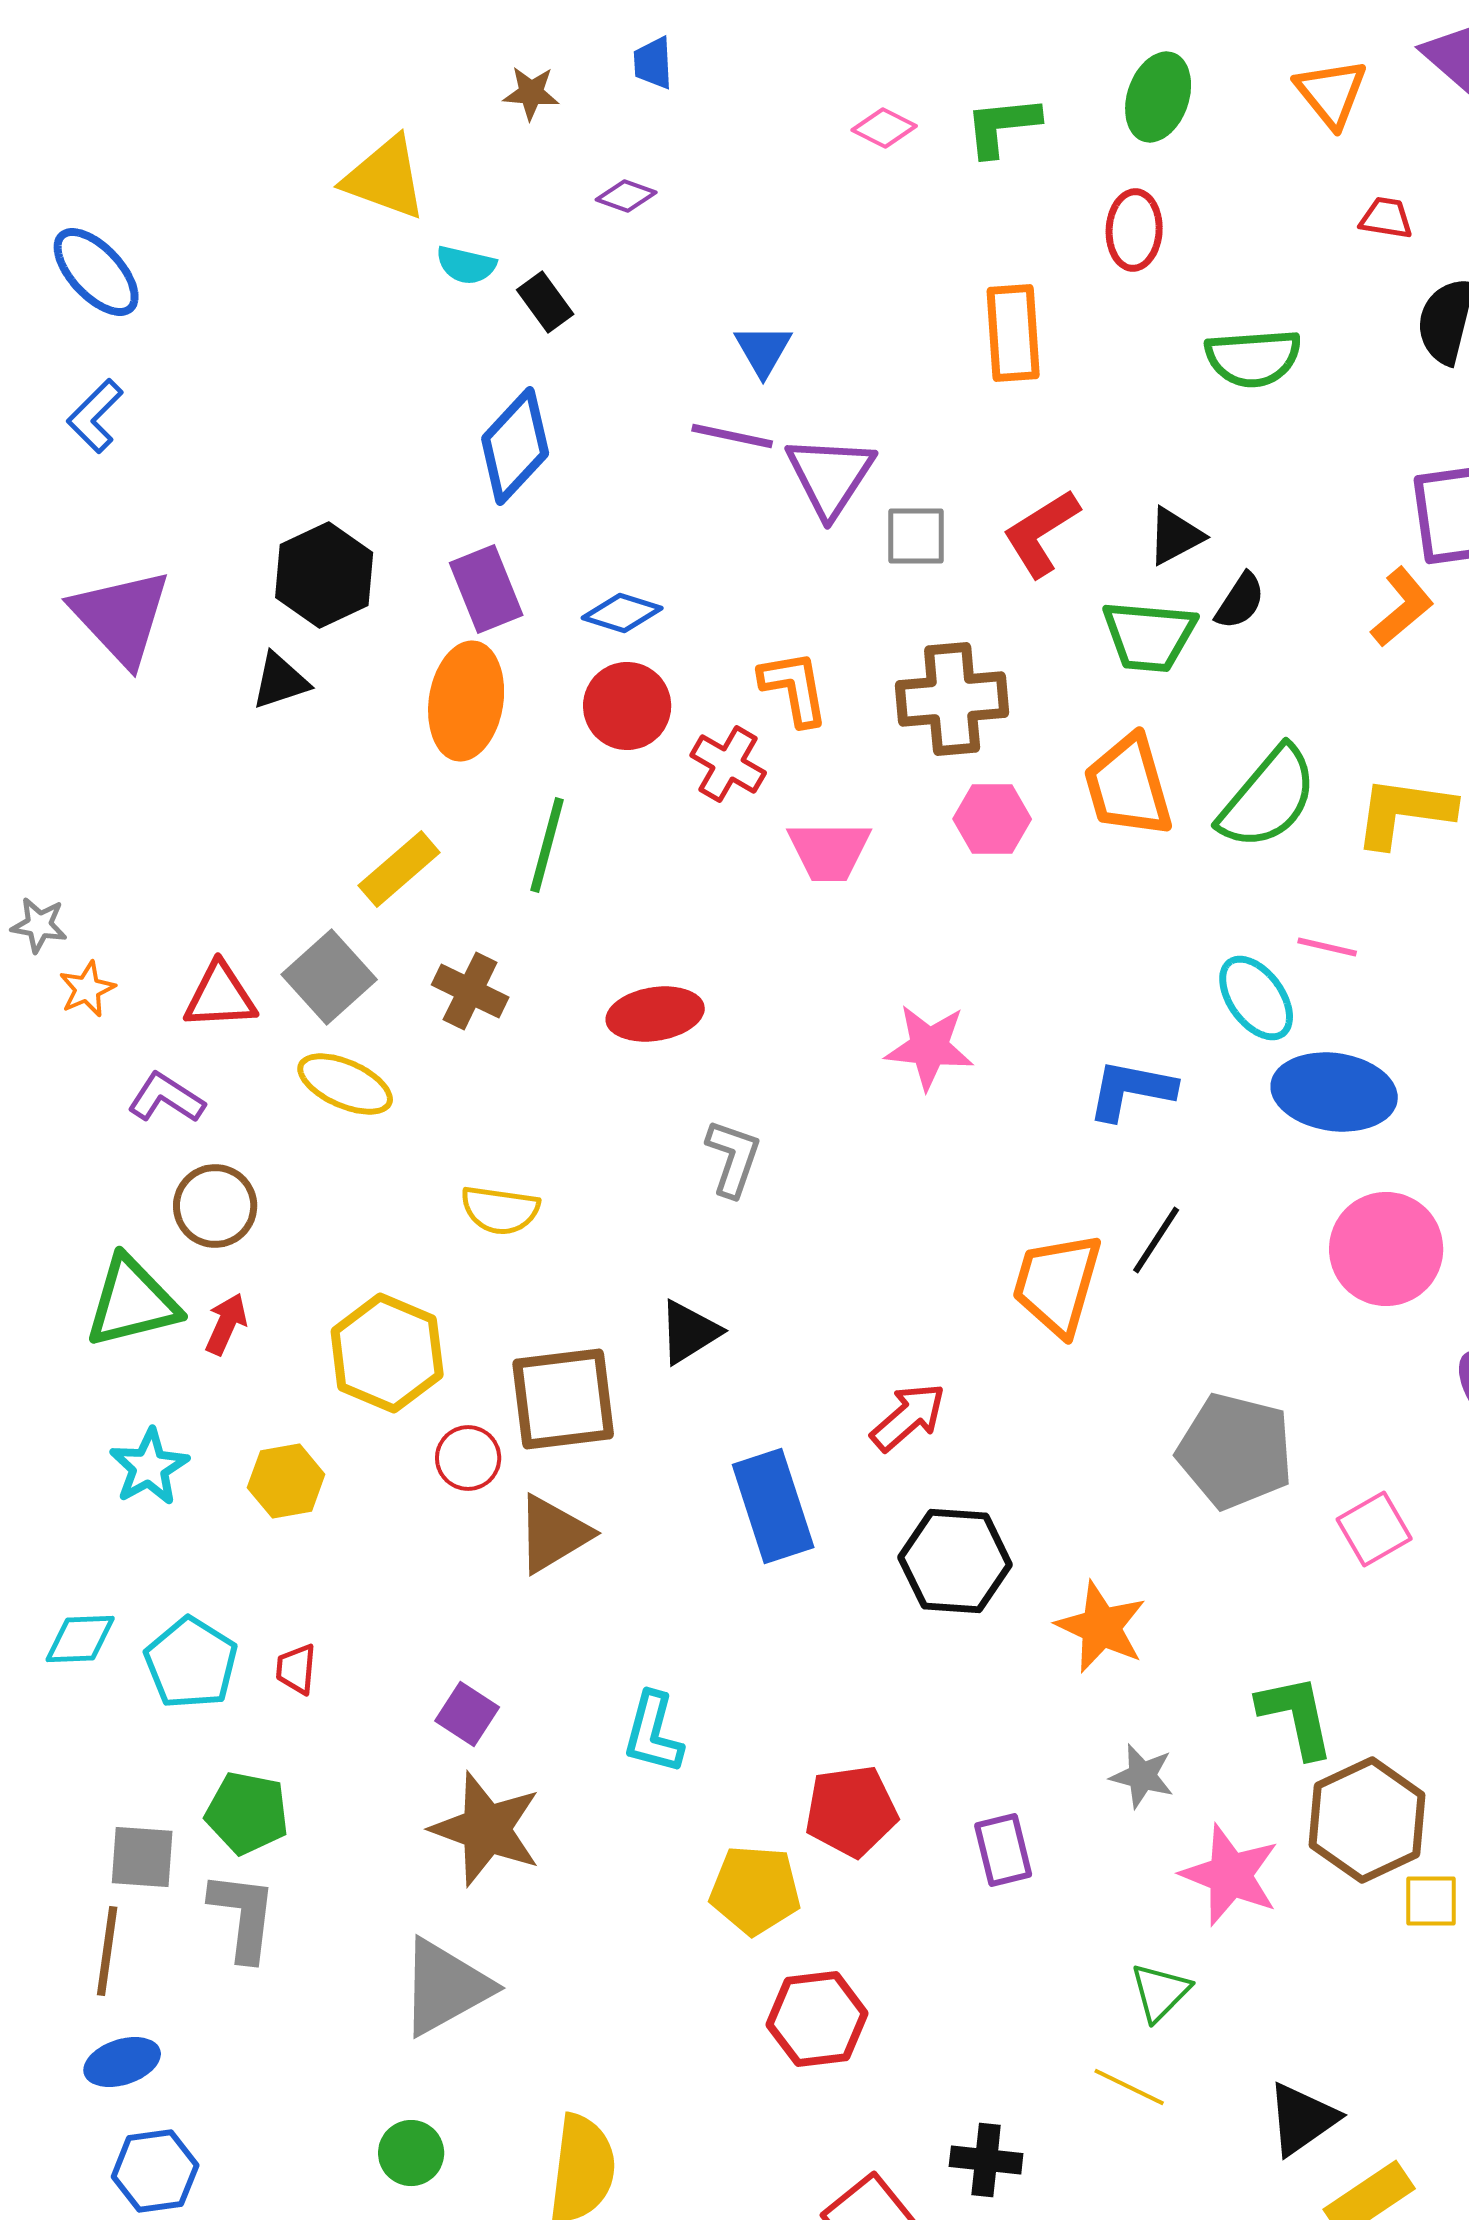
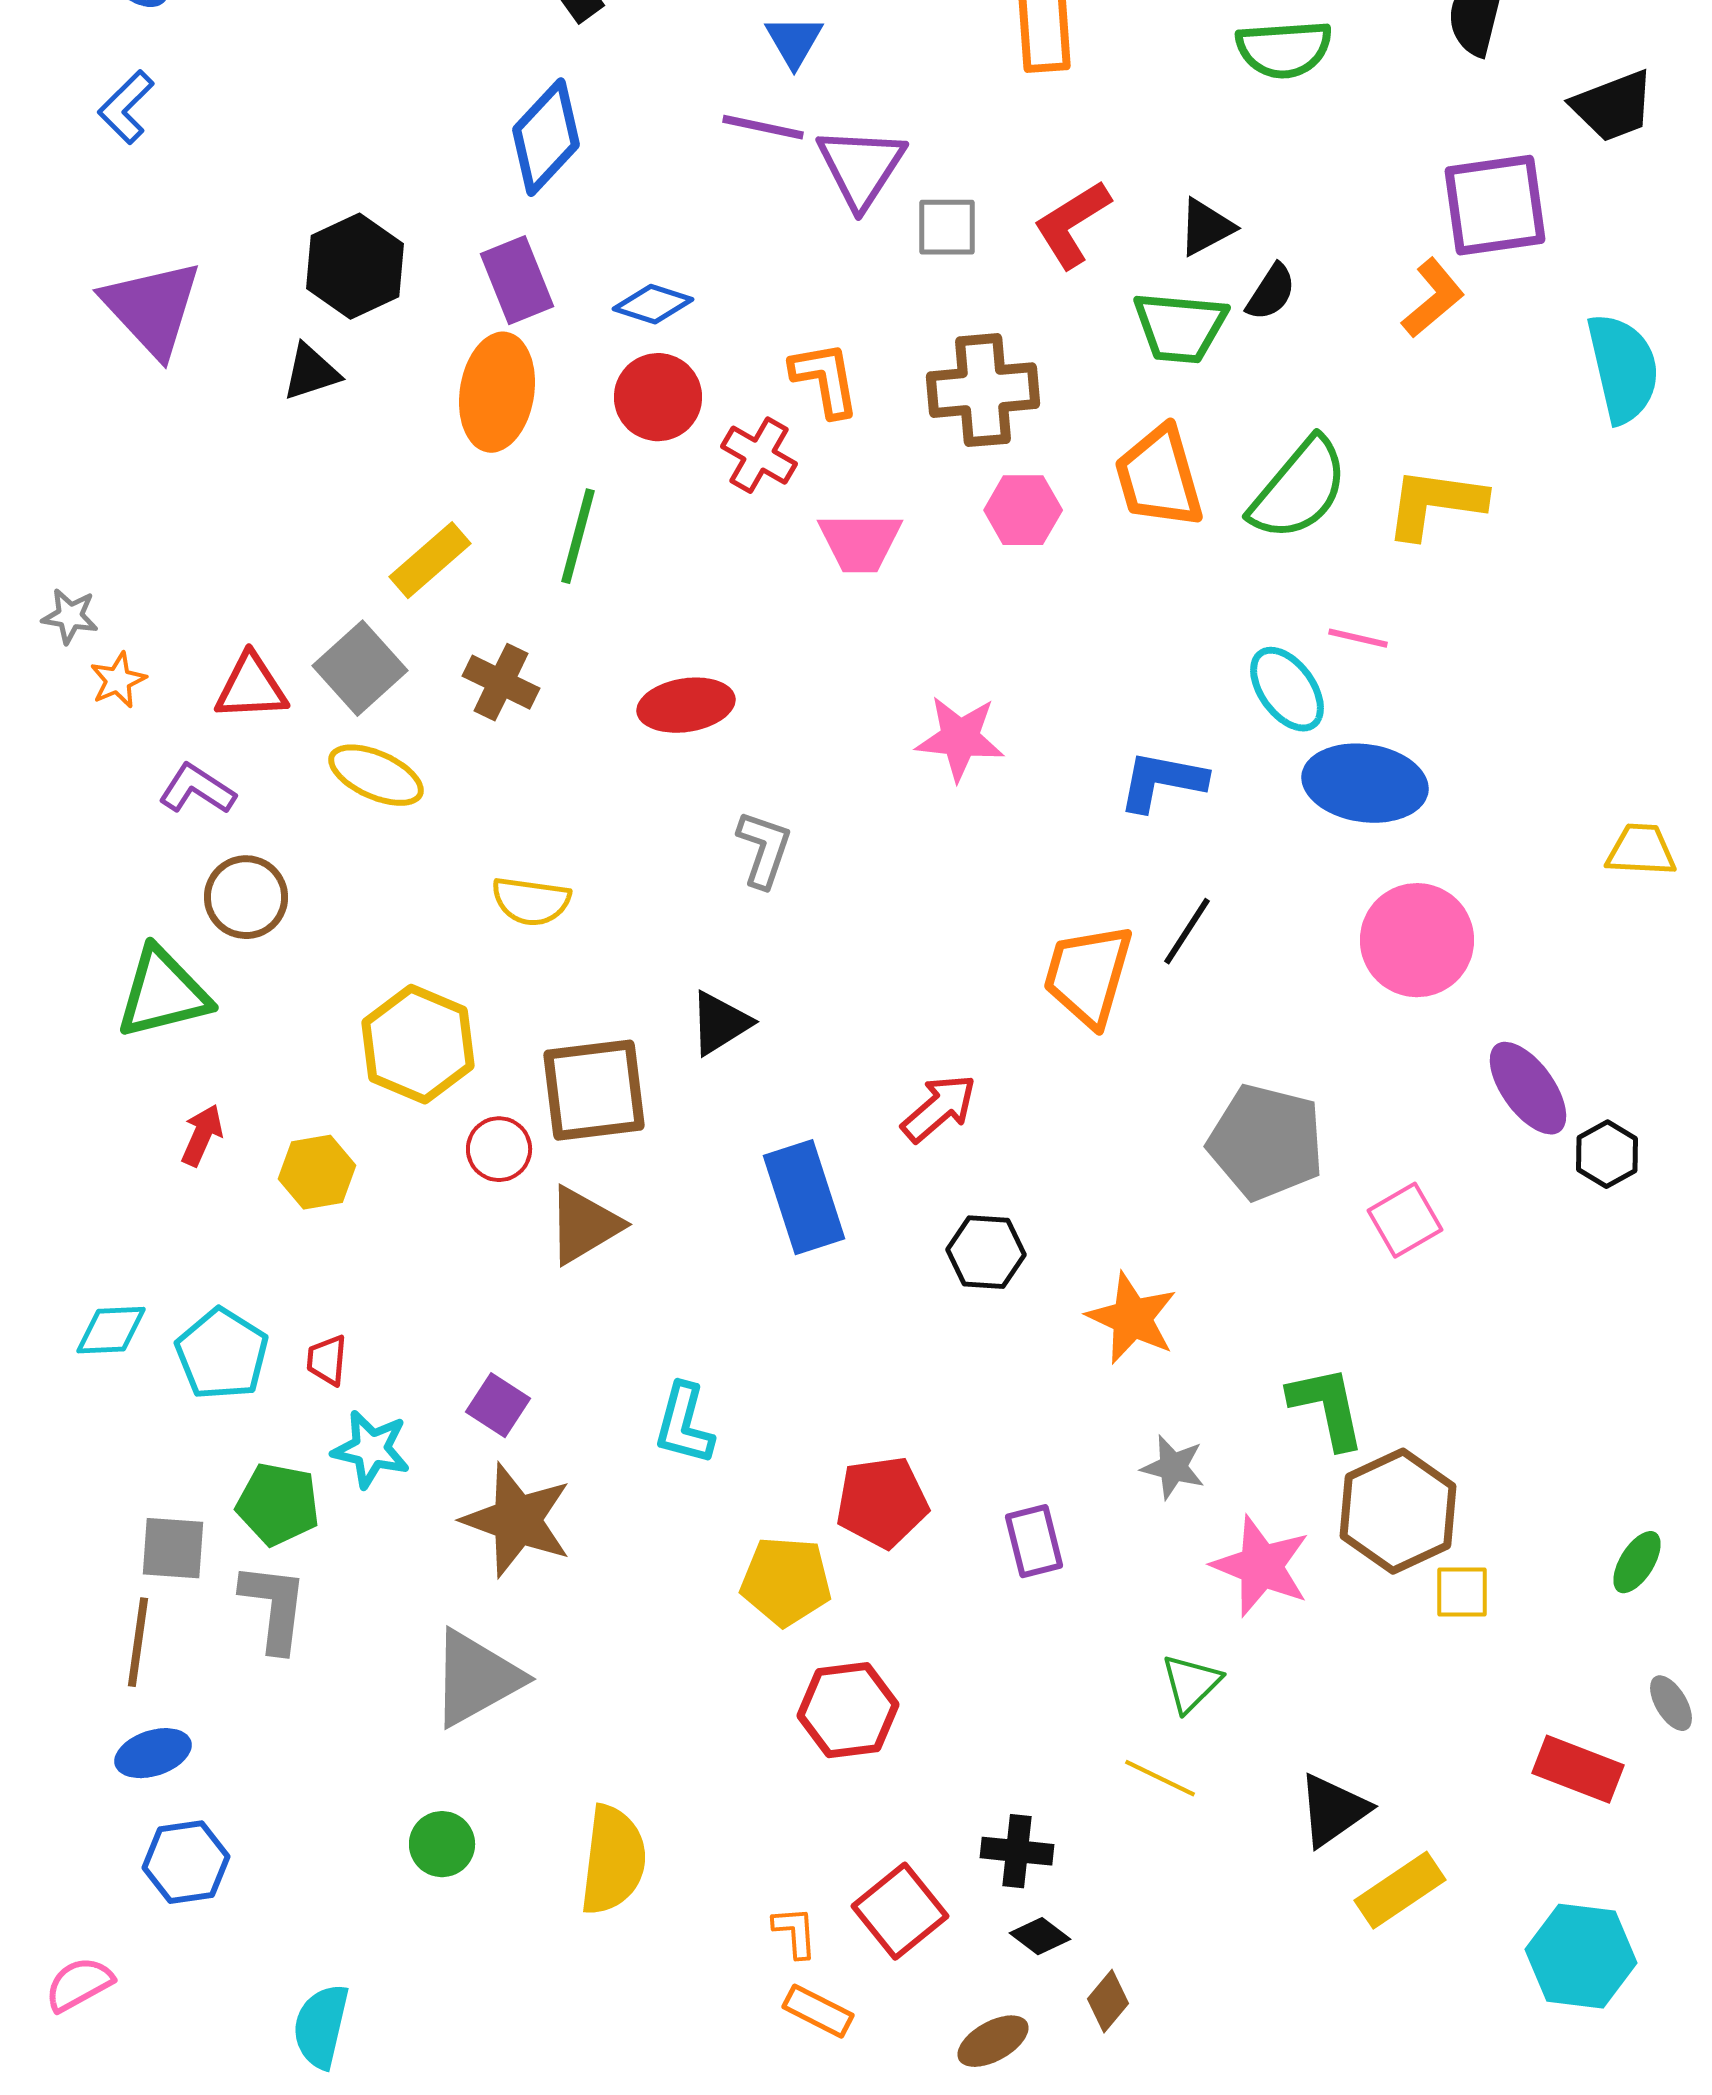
red arrow: (226, 1324) -> (202, 1135), moved
cyan star: (149, 1467) -> (371, 1449), moved, turned -30
black hexagon: (955, 1561) -> (986, 1252), size x0.7

